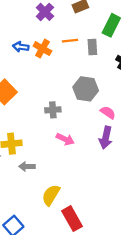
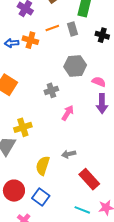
pink arrow: (65, 139) -> (68, 113), turned -70
gray arrow: (27, 166) -> (69, 154), moved
yellow semicircle: (51, 195) -> (43, 166), moved

